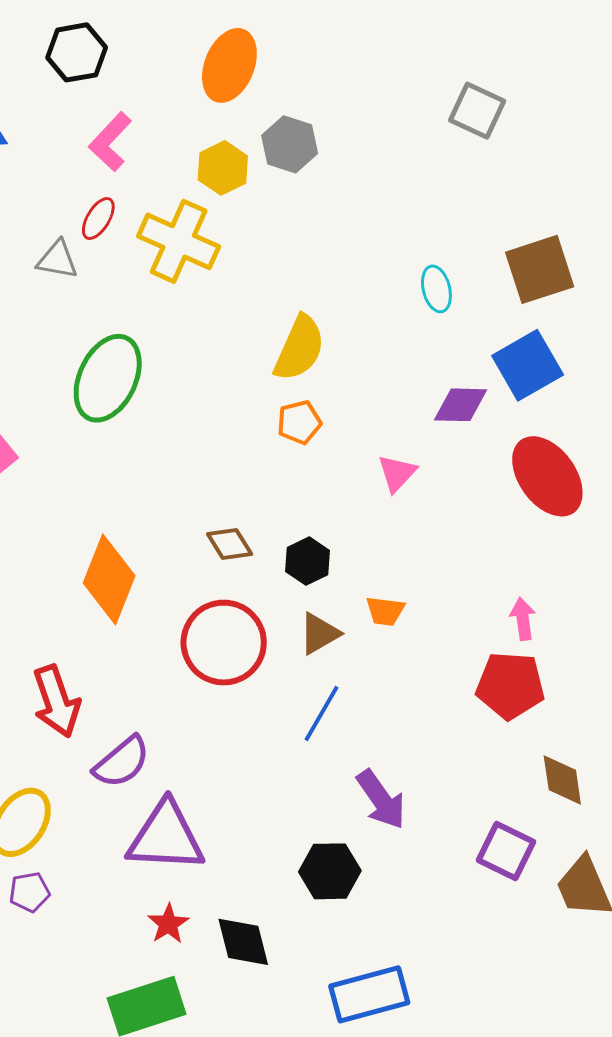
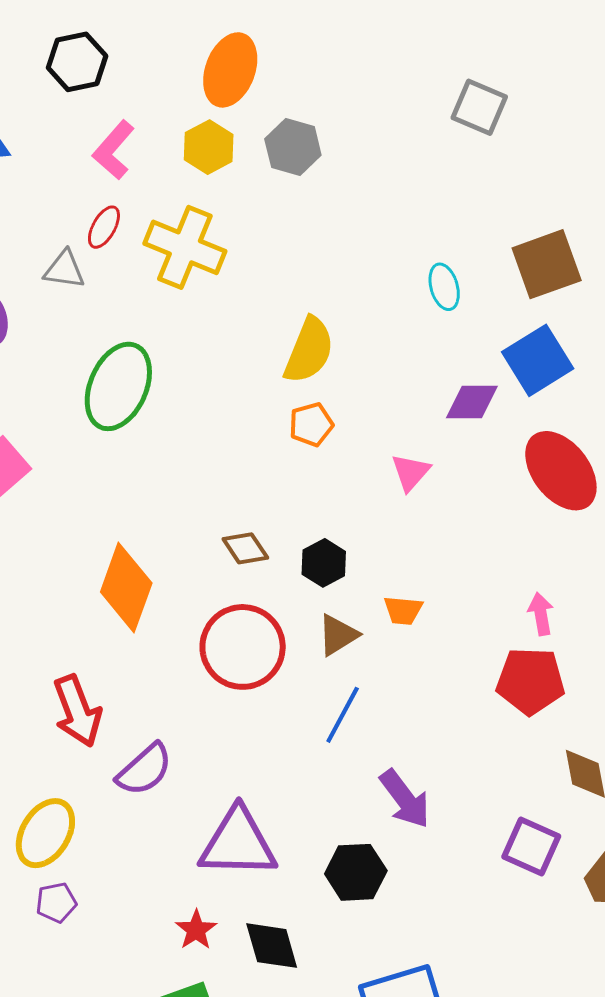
yellow hexagon: (223, 168) -> (209, 147), moved
purple triangle: (166, 837) -> (238, 843), moved

